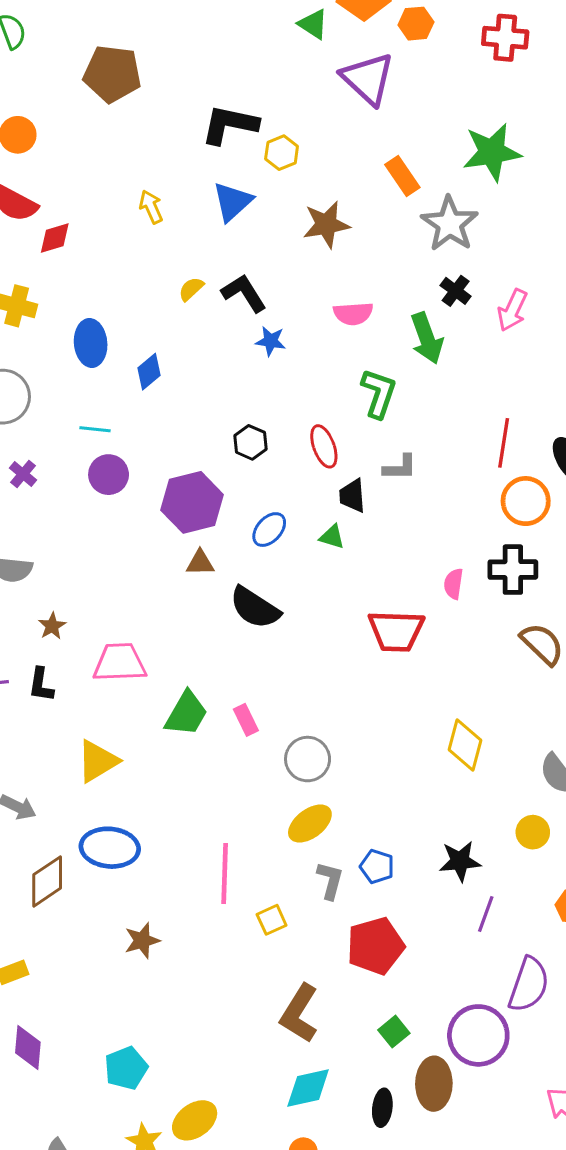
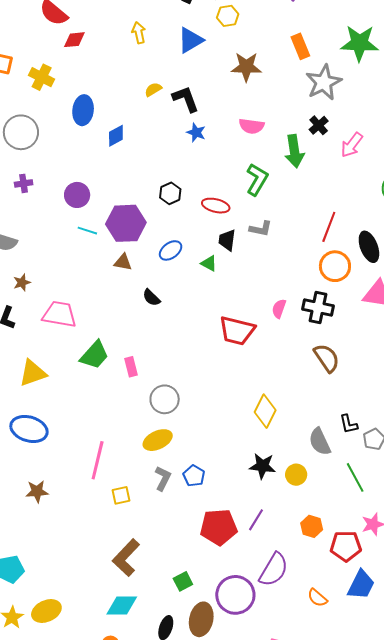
cyan line: (95, 429) -> (87, 231), moved
red ellipse: (324, 446) -> (216, 206), turned -68
purple cross: (23, 474) -> (24, 183), turned 30
black semicircle: (255, 608) -> (151, 298), size x0.6
black star: (460, 861) -> (262, 466), moved
red pentagon: (375, 946) -> (219, 527), moved

